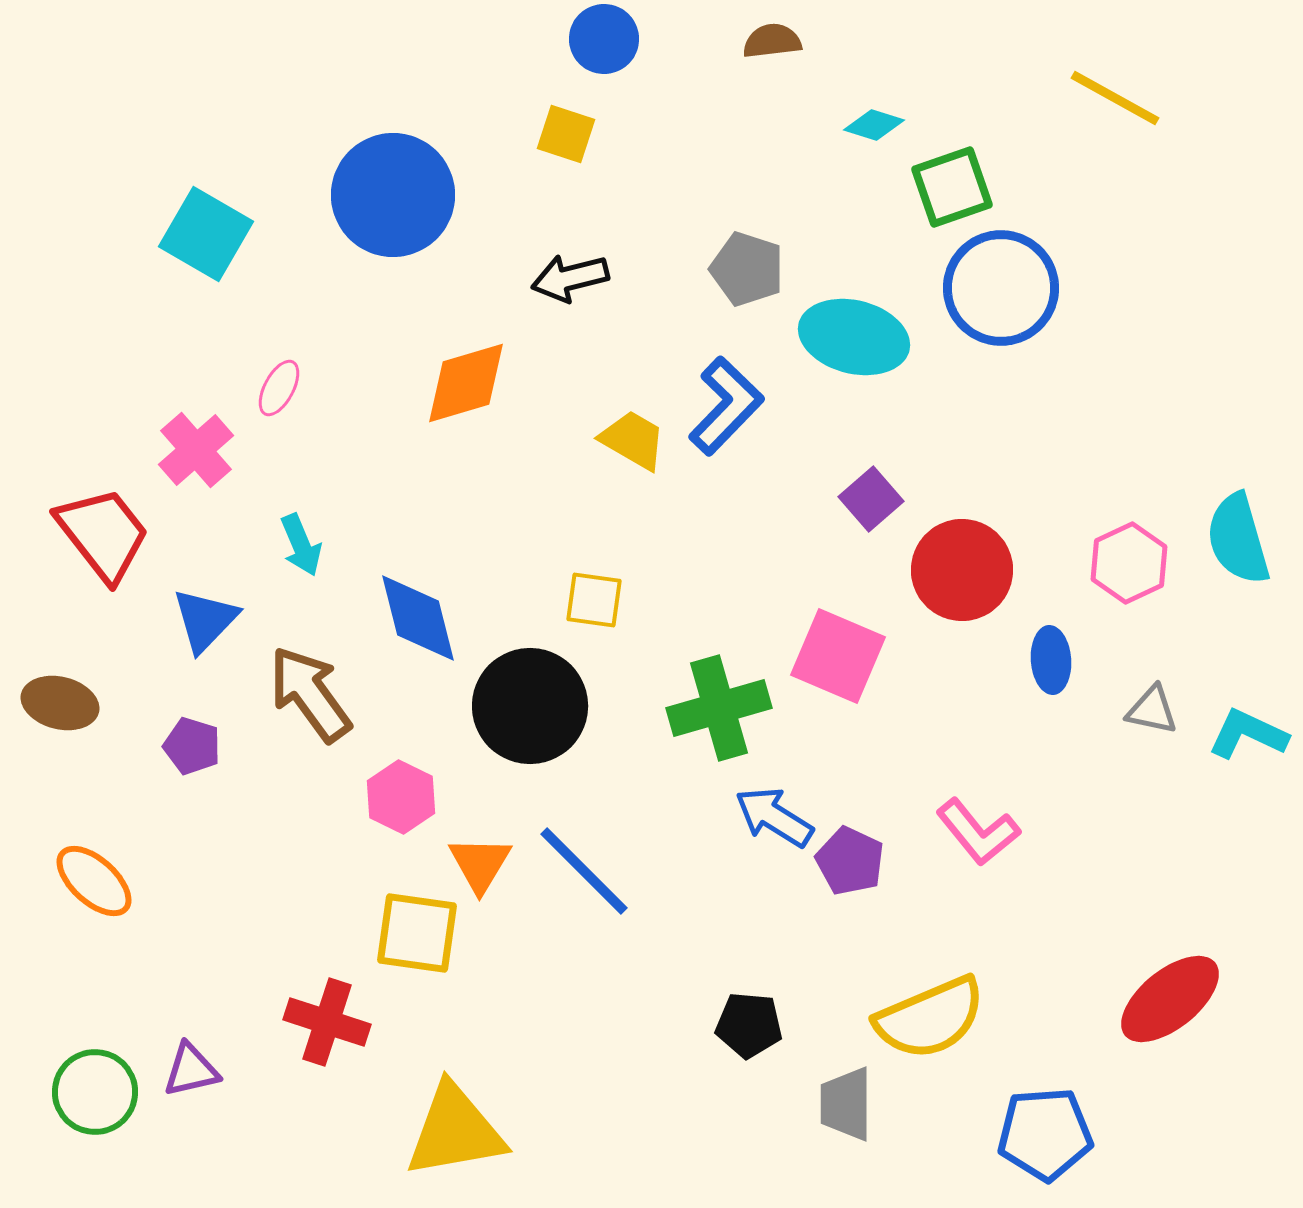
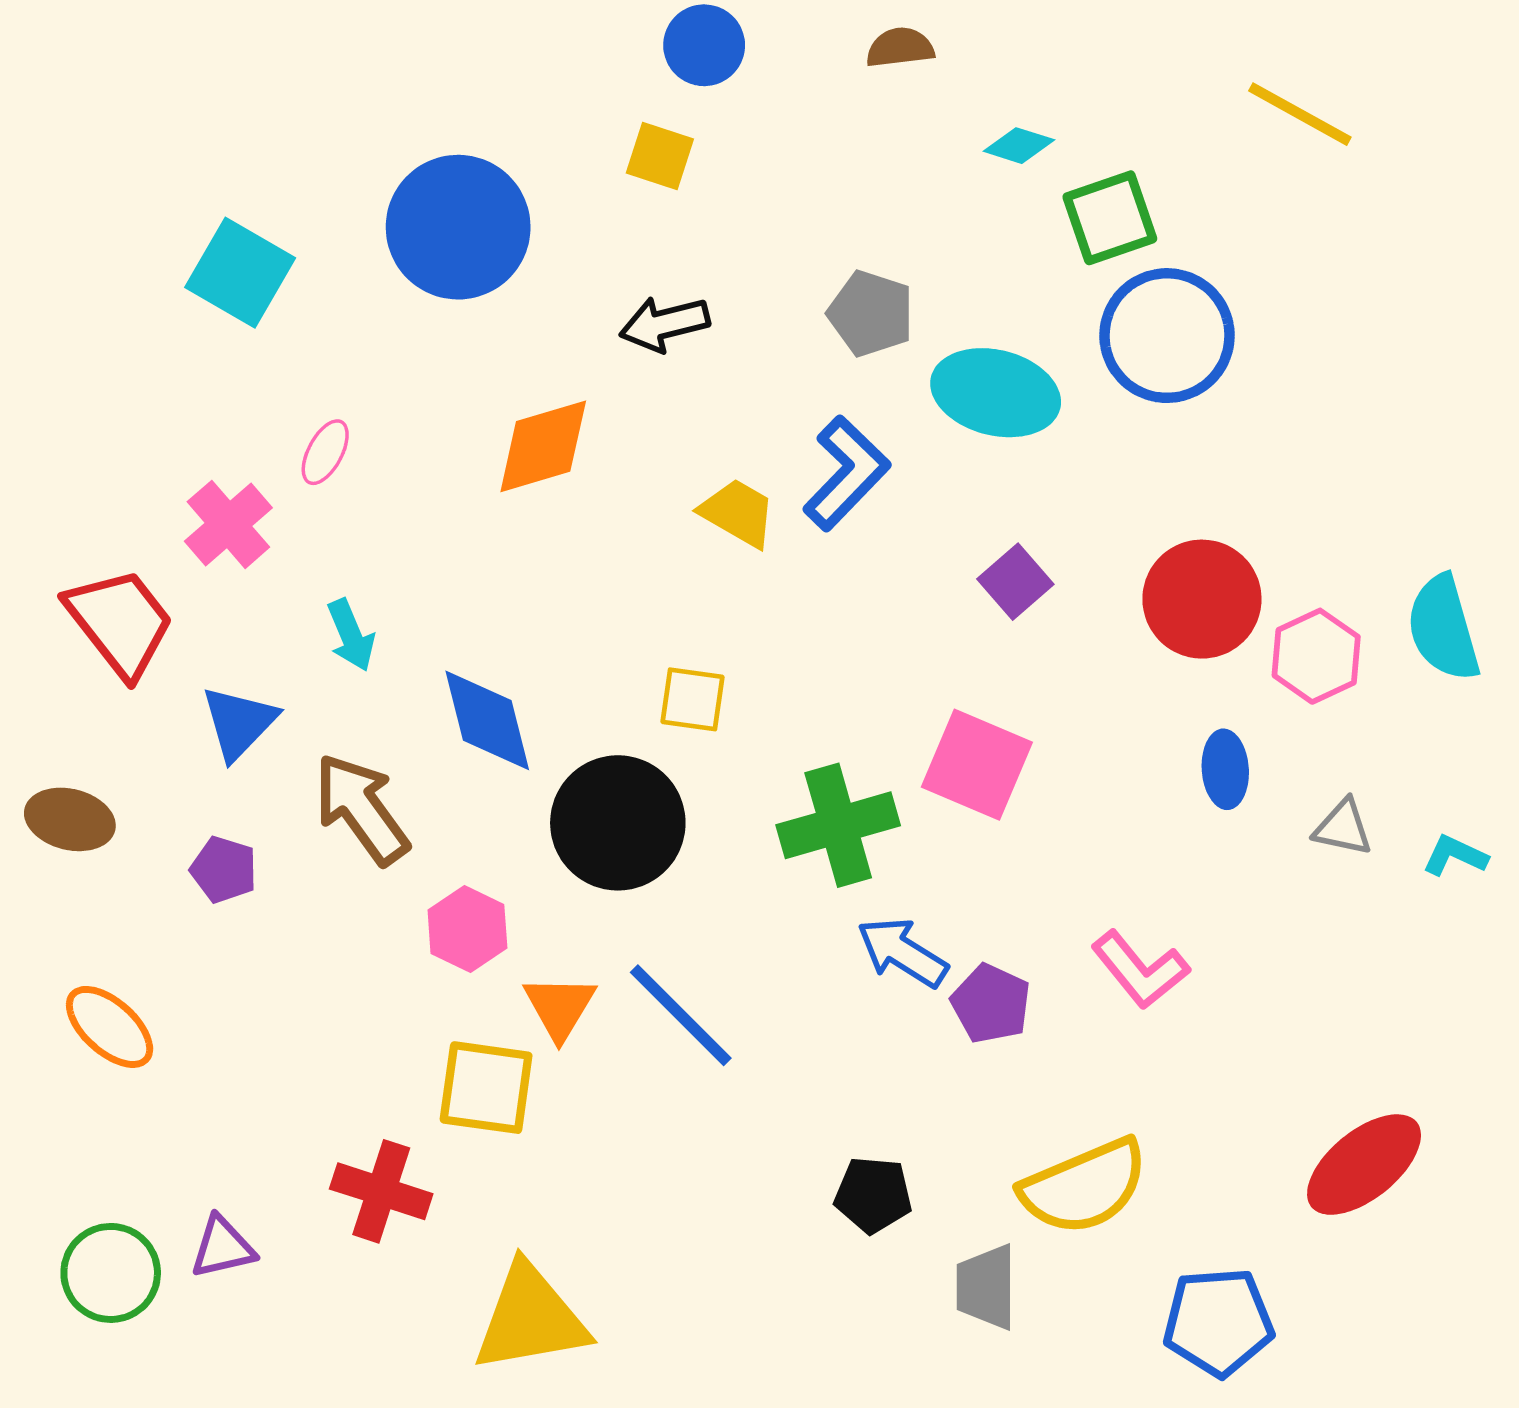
red circle: (962, 570) -> (1202, 599), moved
cyan L-shape: (1248, 734) -> (1455, 856), size x0.7

